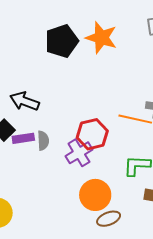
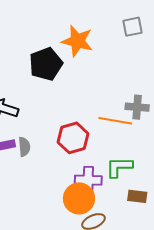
black pentagon: (62, 41) -> (46, 64), moved
purple cross: (79, 153) -> (88, 180), moved, turned 36

